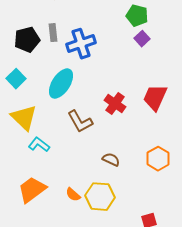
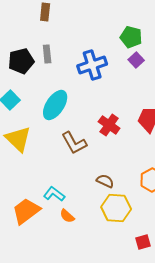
blue cross: (81, 44) -> (92, 65), moved
cyan L-shape: (39, 145) -> (54, 194), moved
yellow hexagon: (100, 197) -> (116, 208), moved

